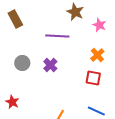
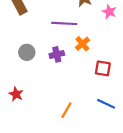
orange cross: (97, 55) -> (82, 44), moved
purple cross: (50, 65) -> (57, 54), turned 32

